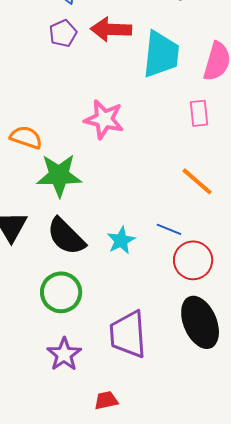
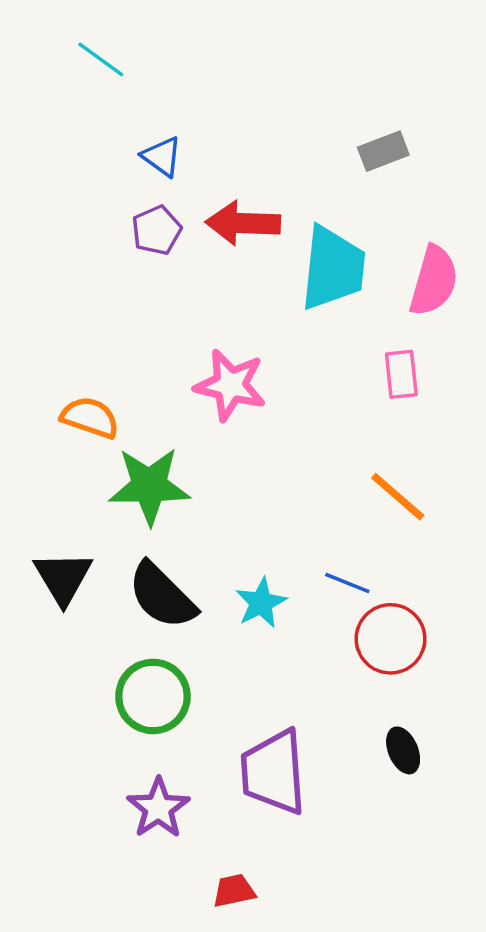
black ellipse: (200, 322) -> (403, 750), size x0.5

